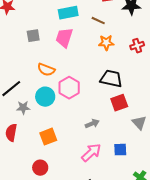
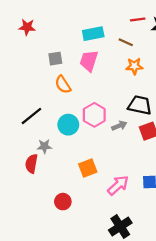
orange semicircle: (46, 70) -> (63, 85), moved, turned 36
gray star: (23, 108) -> (44, 146), moved
gray arrow: (92, 124) -> (119, 126), moved
orange square: (48, 137) -> (88, 168), moved

